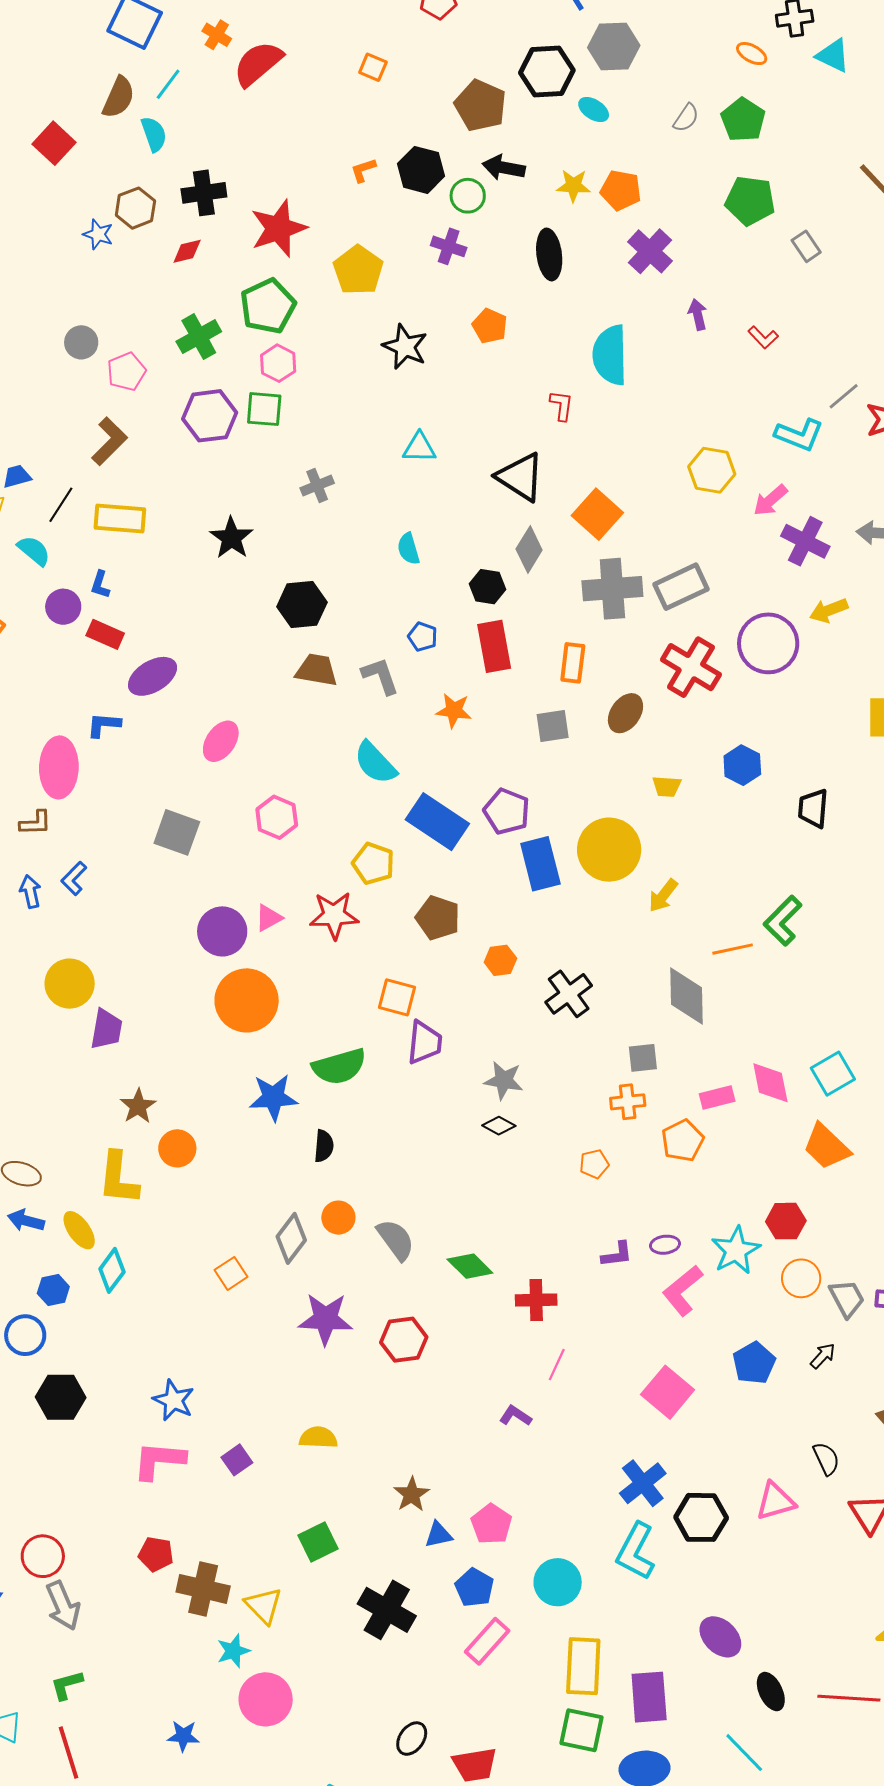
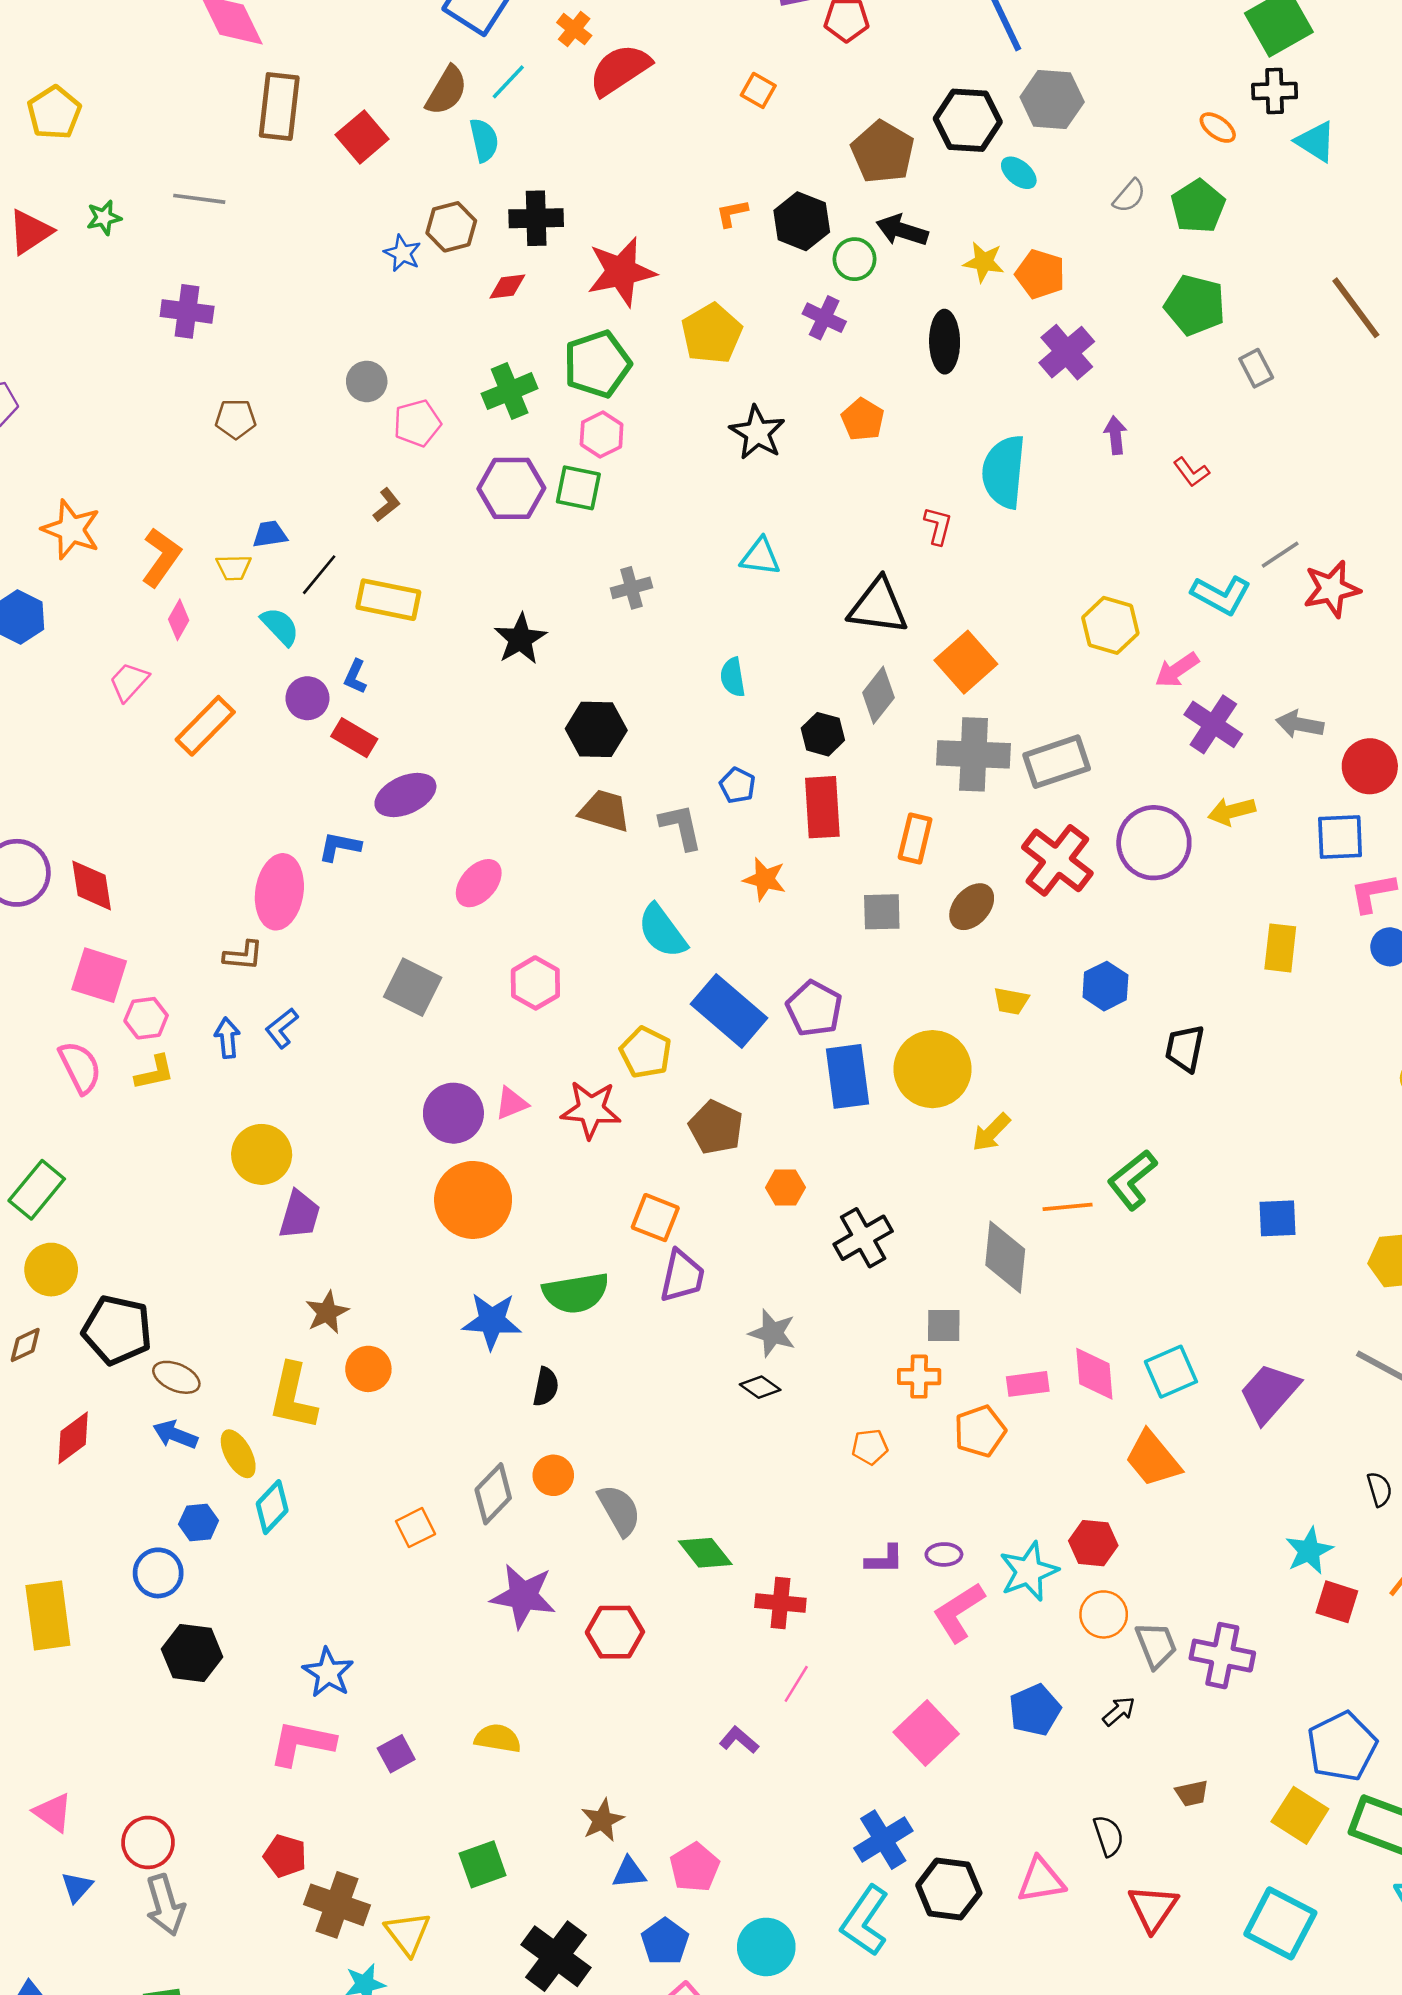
brown L-shape: (109, 441) -> (387, 505), size x0.6
black triangle: (520, 477) -> (878, 606), turned -32

